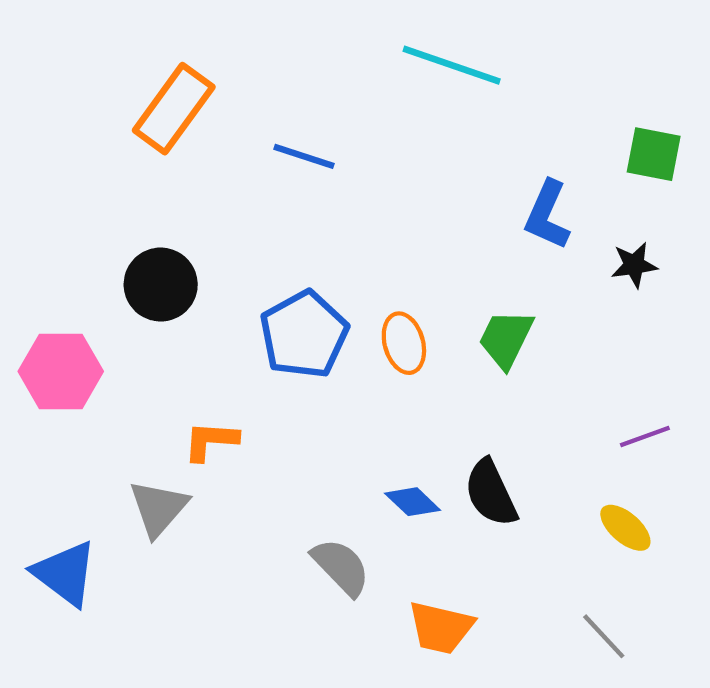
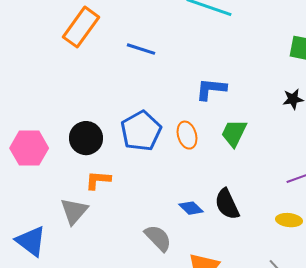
blue L-shape: (547, 215) -> (211, 89), moved, turned 72
black circle: (161, 285) -> (86, 138), moved
yellow ellipse: (625, 528) -> (289, 220), turned -35

